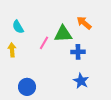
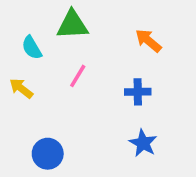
green triangle: (63, 34) -> (72, 25), moved
yellow arrow: (12, 50) -> (21, 88), turned -48

